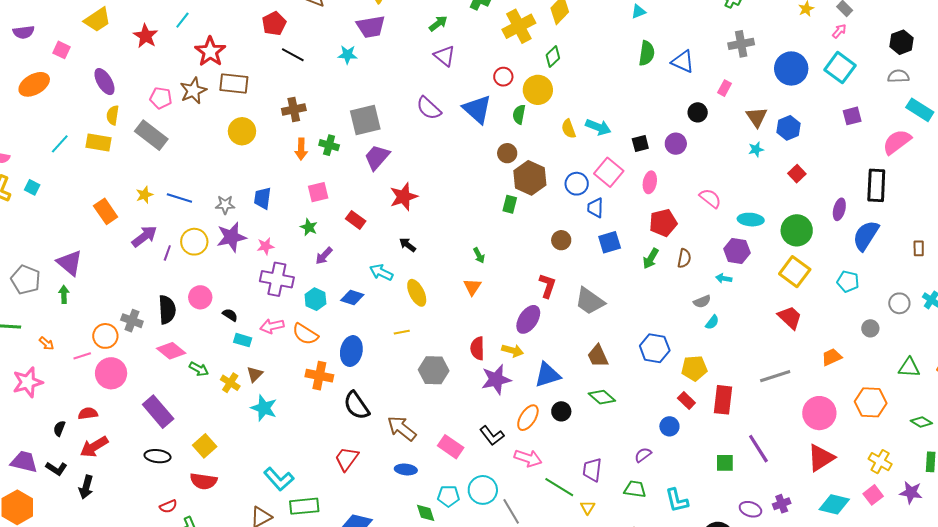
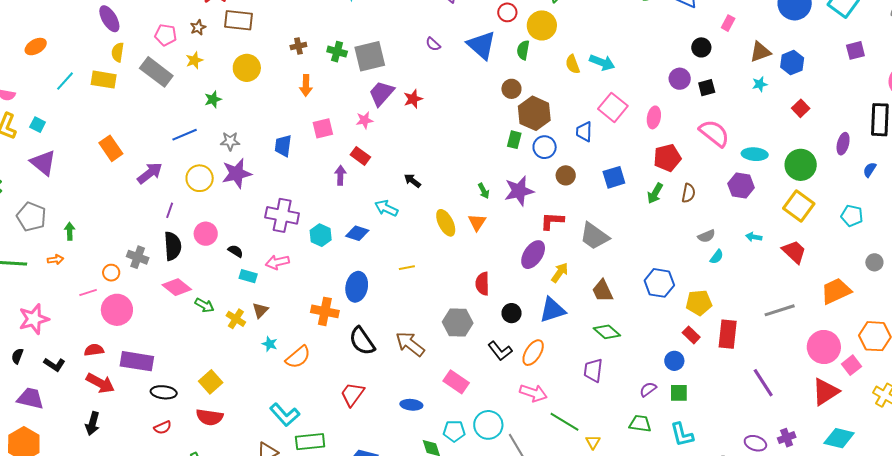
orange ellipse: (34, 84) -> (36, 47), moved, size x0.7
brown star: (193, 91) -> (198, 27), size x0.6
purple semicircle: (429, 108) -> (433, 44), size x0.6
brown cross: (294, 110) -> (298, 46), size x0.7
brown triangle: (757, 117) -> (760, 52), turned 45
black square: (640, 143) -> (707, 88), moved
green cross: (329, 145) -> (337, 52), moved
blue circle: (577, 184) -> (545, 147), moved
yellow star: (144, 195) -> (194, 60), moved
red star: (404, 197) -> (413, 99), moved, size x0.7
blue line: (179, 198) -> (185, 135), turned -40
blue trapezoid: (263, 198) -> (283, 146), moved
pink semicircle: (710, 198) -> (714, 133), size x1.4
blue trapezoid: (595, 208) -> (584, 132), moved
green star: (309, 227) -> (213, 99), moved, turned 30
blue semicircle: (866, 236) -> (870, 170), size x0.5
pink star: (266, 246) -> (365, 120), moved
purple line: (167, 253) -> (170, 210), moved
purple arrow: (324, 256) -> (340, 175), moved, turned 138
purple triangle: (70, 263) -> (43, 163), moved
cyan arrow: (724, 278) -> (754, 237), moved
red L-shape: (547, 286) -> (552, 221), turned -105
yellow ellipse: (417, 293) -> (446, 223), moved
orange semicircle: (305, 334) -> (298, 357), moved, turned -72
orange circle: (105, 336) -> (111, 273), size x0.7
orange arrow: (47, 343) -> (55, 260), moved, turned -49
yellow arrow: (513, 351) -> (560, 273), moved, turned -70
orange trapezoid: (832, 357) -> (836, 291), size x1.5
gray hexagon: (434, 370) -> (458, 323), moved
purple star: (496, 379) -> (519, 191), moved
cyan star: (264, 408) -> (270, 344), size x0.6
black circle: (561, 411) -> (512, 313), moved
purple rectangle: (158, 412) -> (137, 361), moved, turned -40
black semicircle: (59, 428) -> (17, 356), moved
brown arrow: (402, 428) -> (410, 344), moved
black L-shape: (492, 436) -> (500, 351), moved
red arrow: (94, 447) -> (100, 383), turned -120
green square: (725, 463) -> (679, 393), moved
black L-shape: (56, 469) -> (55, 364), moved
purple trapezoid: (592, 470) -> (593, 370), moved
pink square: (873, 495) -> (852, 365), moved
red semicircle: (168, 506) -> (163, 428), moved

